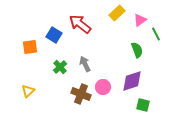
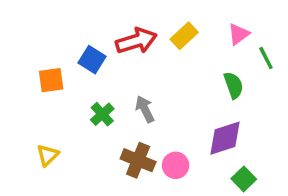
yellow rectangle: (117, 13) -> (184, 36), moved
red arrow: (80, 24) -> (136, 41), turned 125
pink circle: (103, 87) -> (176, 165), moved
green square: (143, 105) -> (244, 179), turned 32

